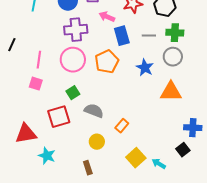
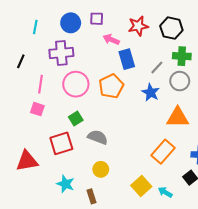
purple cross: (76, 30) -> (61, 53), moved
gray line: (149, 36) -> (157, 68), moved, turned -48
black line: (12, 45) -> (21, 61), moved
orange rectangle: (122, 126) -> (163, 152), moved, size x1.6
cyan star: (47, 156) -> (65, 184), moved

